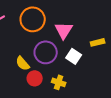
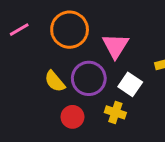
yellow semicircle: (23, 63) -> (55, 81), moved
yellow cross: (59, 82) -> (115, 112), moved

